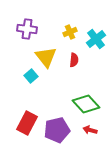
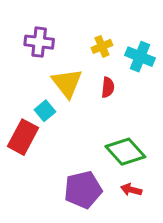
cyan cross: (96, 39) -> (140, 57), turned -30
red rectangle: (27, 123) -> (23, 137), moved

